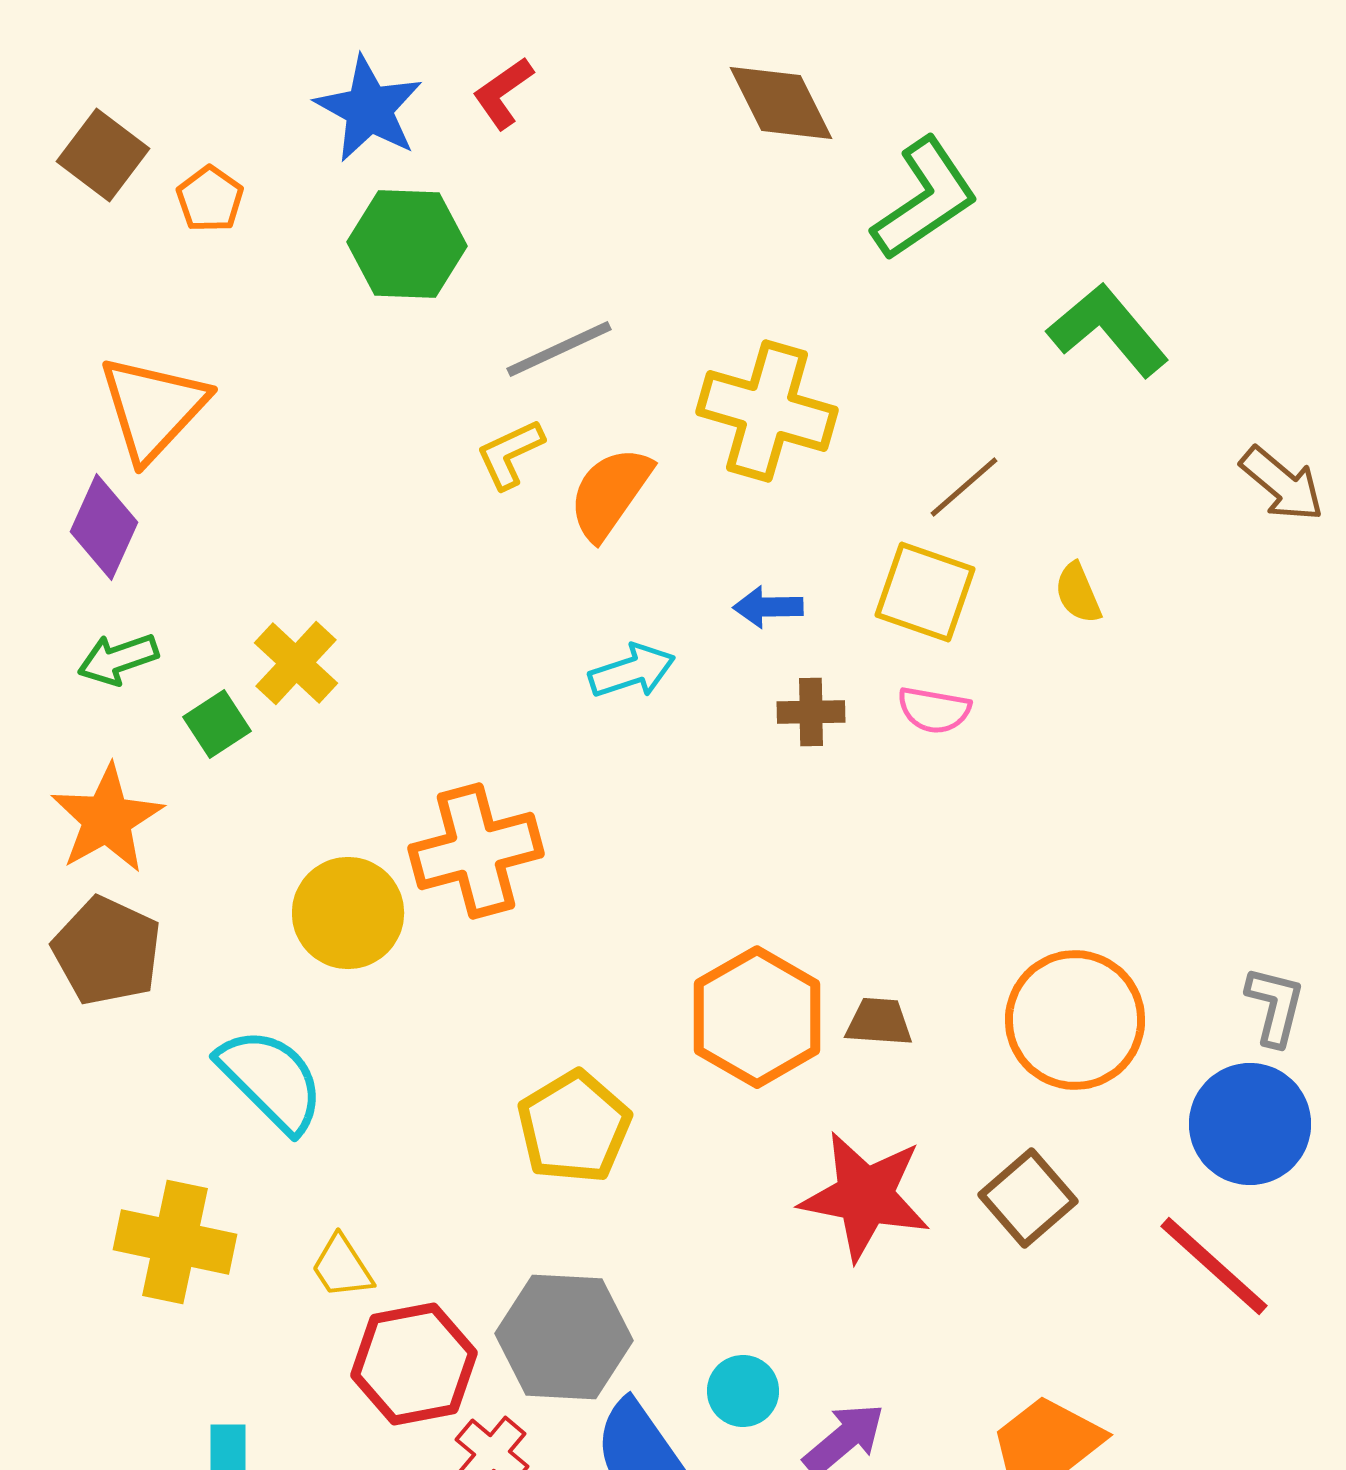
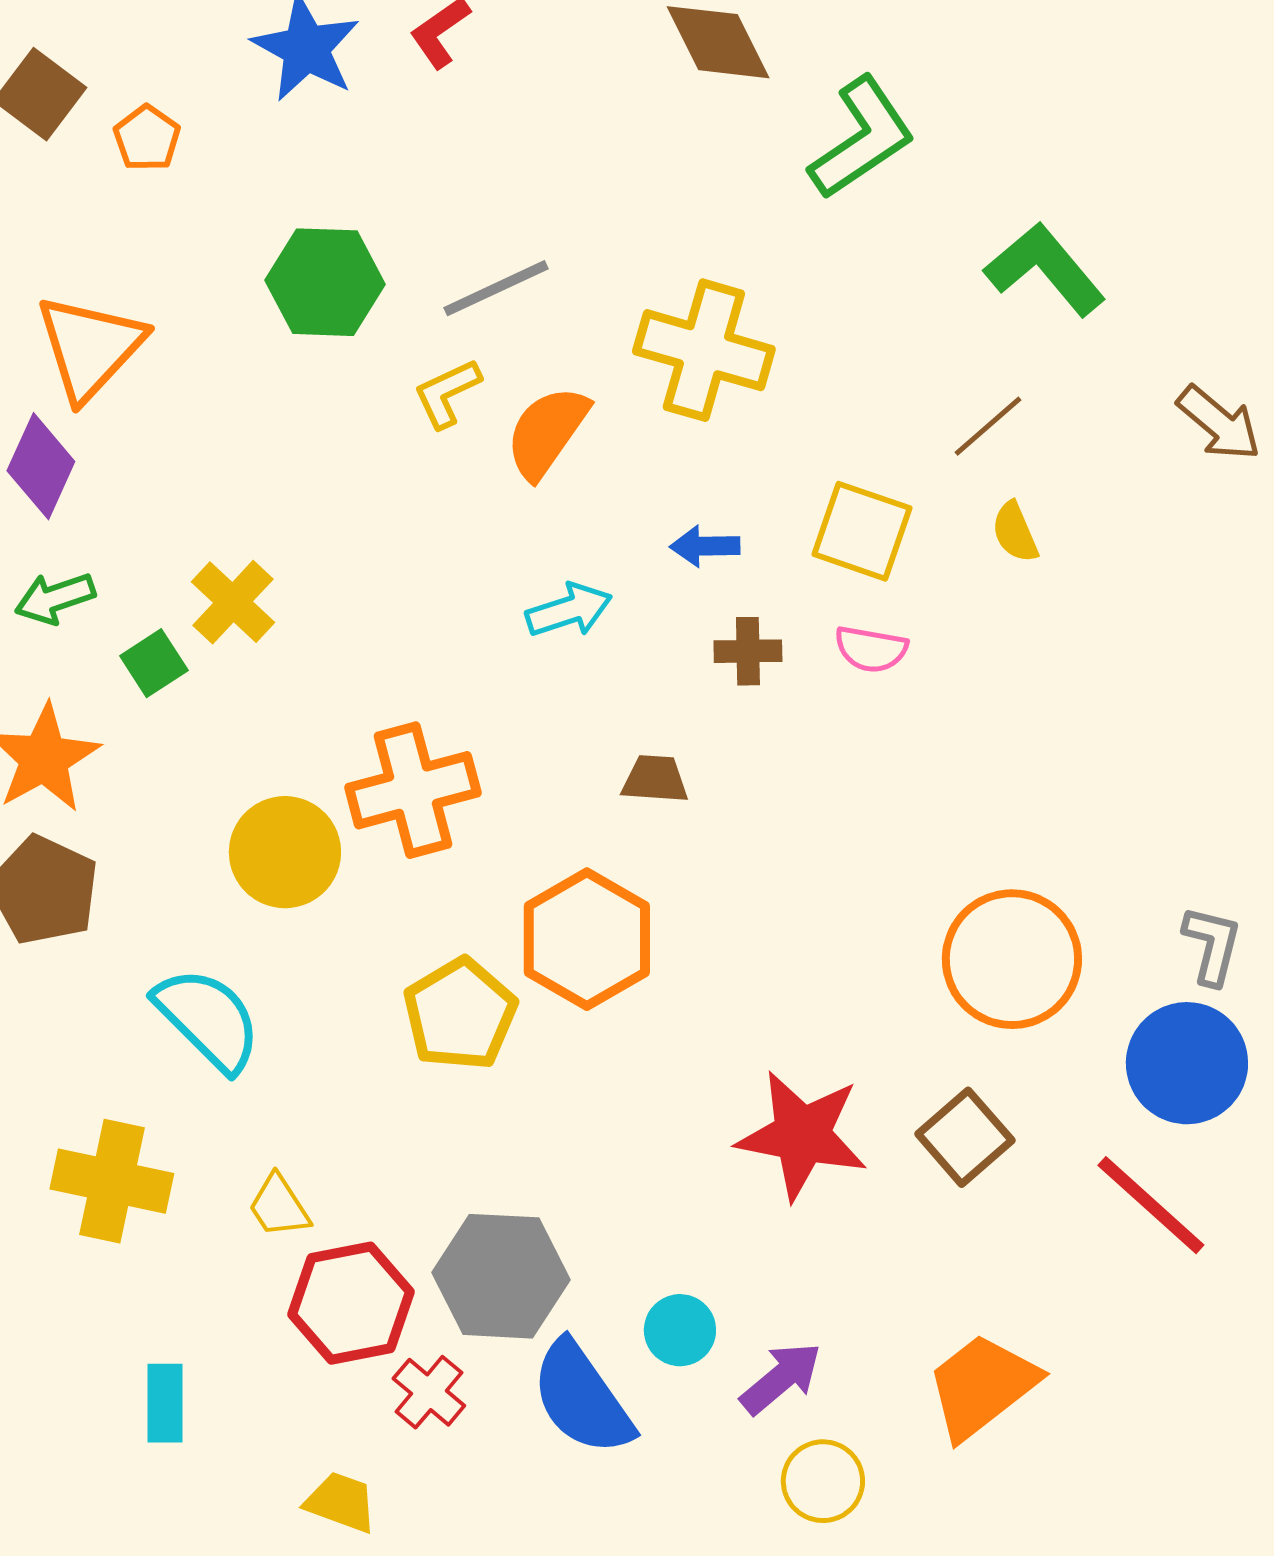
green hexagon: (407, 244) -> (325, 282), moved
brown line: (964, 487) -> (988, 426), moved
orange hexagon: (757, 1017) -> (587, 939), moved
brown trapezoid: (879, 1022) -> (655, 779), moved
yellow pentagon: (574, 1127) -> (460, 1014), moved

